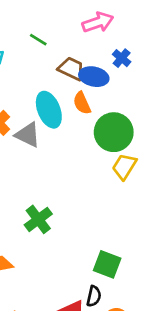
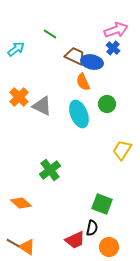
pink arrow: (98, 22) -> (116, 30), moved
cyan ellipse: (49, 110) -> (79, 114), moved
green circle: (114, 132) -> (107, 104), size x0.6
yellow trapezoid: (124, 167) -> (122, 150), moved

